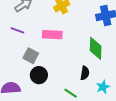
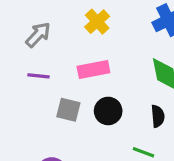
black circle: (39, 75) -> (108, 111), moved

